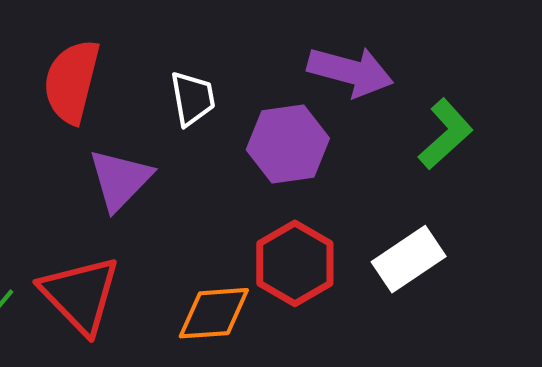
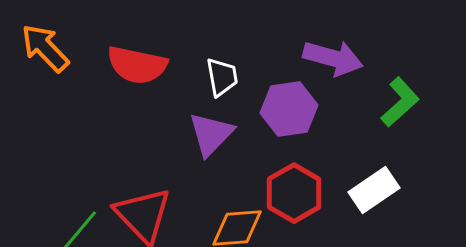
red semicircle: (72, 81) -> (137, 65), turned -92
purple triangle: (120, 180) -> (211, 134), moved

